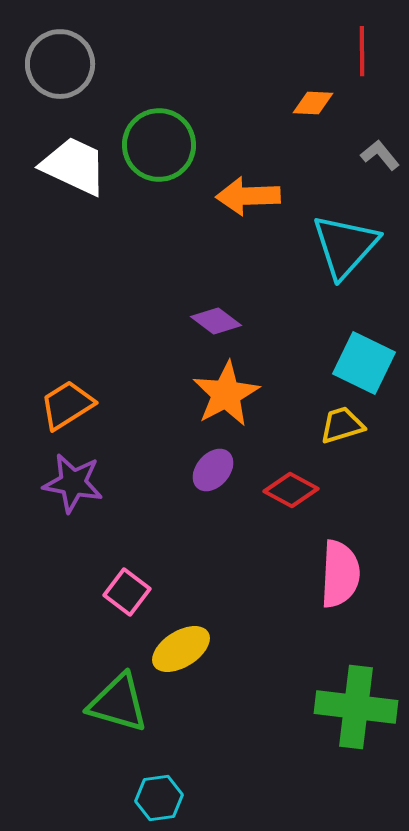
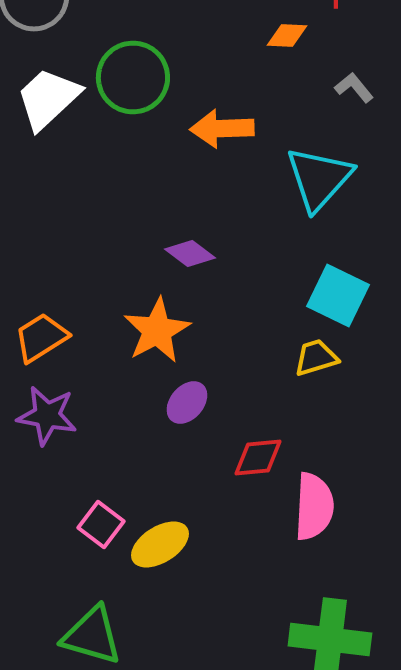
white trapezoid: (74, 166) -> (48, 98), turned -68
orange star: (226, 394) -> (157, 330), moved
red diamond: (291, 490) -> (258, 458), moved, turned -34
yellow ellipse: (181, 649) -> (160, 544), moved

